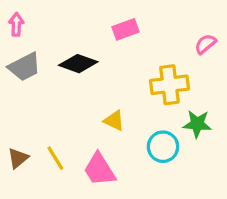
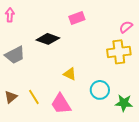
gray trapezoid: (24, 67) -> (15, 55), moved
yellow cross: (169, 85) -> (119, 52), moved
green star: (197, 124) -> (124, 103), moved

